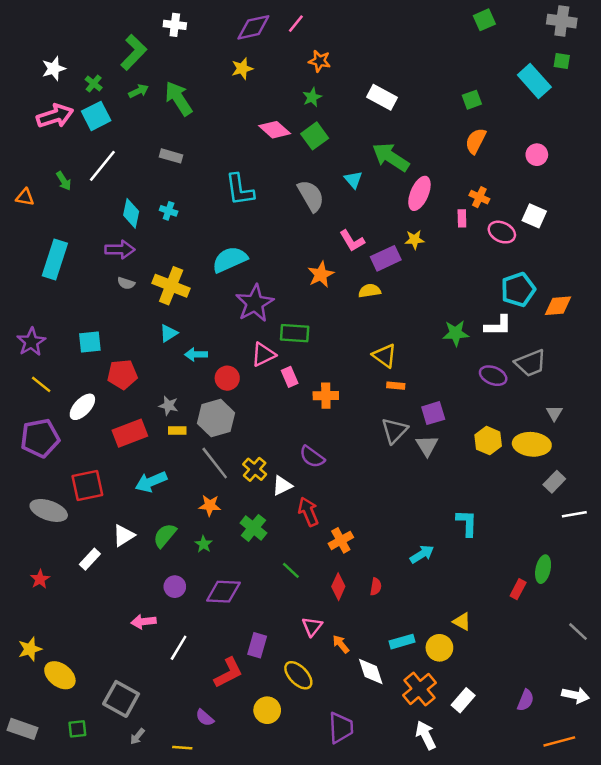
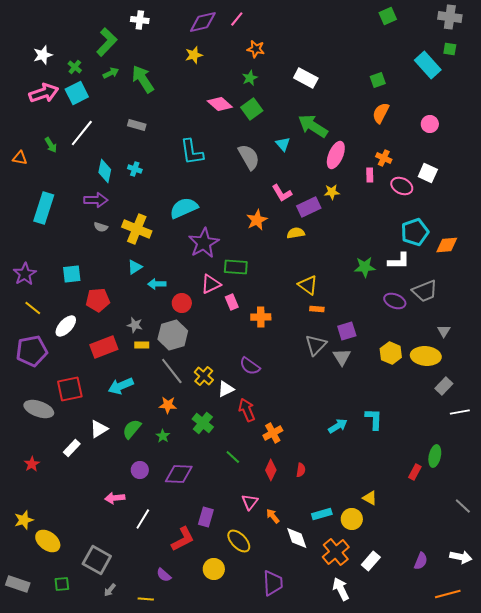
cyan arrow: (422, 554) -> (338, 426), moved

